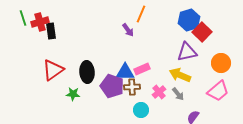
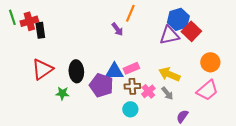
purple triangle: (187, 52) -> (169, 35), moved
brown cross: (132, 87) -> (132, 86), moved

